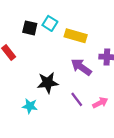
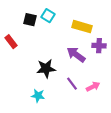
yellow rectangle: (76, 36) -> (82, 27), moved
cyan star: (30, 106) -> (38, 96), moved

